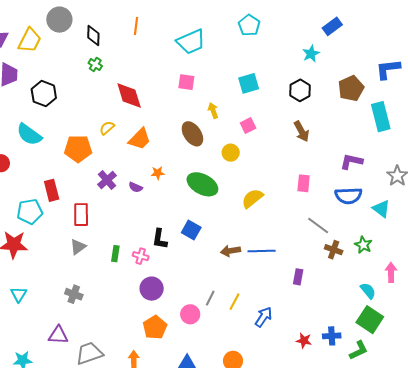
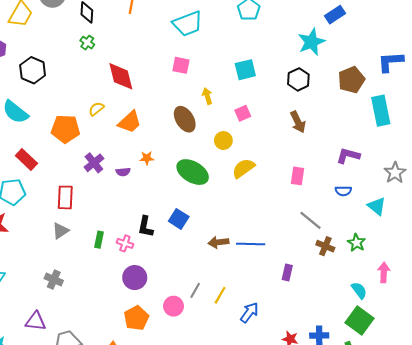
cyan star: (311, 54) -> (311, 42), size x1.5
purple semicircle: (136, 187) -> (123, 172), turned -32
red rectangle: (52, 190) -> (26, 160), moved, turned -35
blue semicircle: (348, 196) -> (343, 191), size x0.6
yellow semicircle: (252, 198) -> (243, 168), moved

